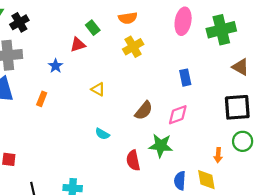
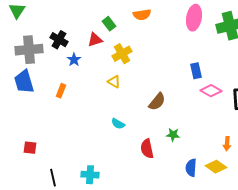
black cross: (19, 22) -> (59, 40), moved, turned -30
yellow cross: (133, 47) -> (122, 54), moved
pink diamond: (178, 115) -> (211, 91), moved, turned 50
green star: (161, 146) -> (173, 135), size x0.6
yellow diamond: (206, 180) -> (216, 167), turned -45

